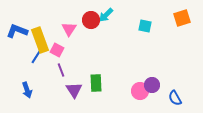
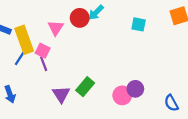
purple line: (61, 70) -> (44, 64), moved
green rectangle: (96, 83) -> (85, 87), turned 42
purple circle: (152, 85) -> (135, 89), moved
pink circle: (140, 91) -> (122, 95), moved

